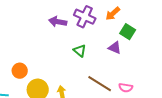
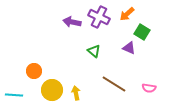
pink semicircle: (126, 88) -> (149, 88), moved

